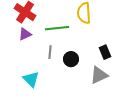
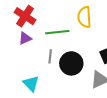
black circle: (71, 59) -> (71, 63), size x1.5

